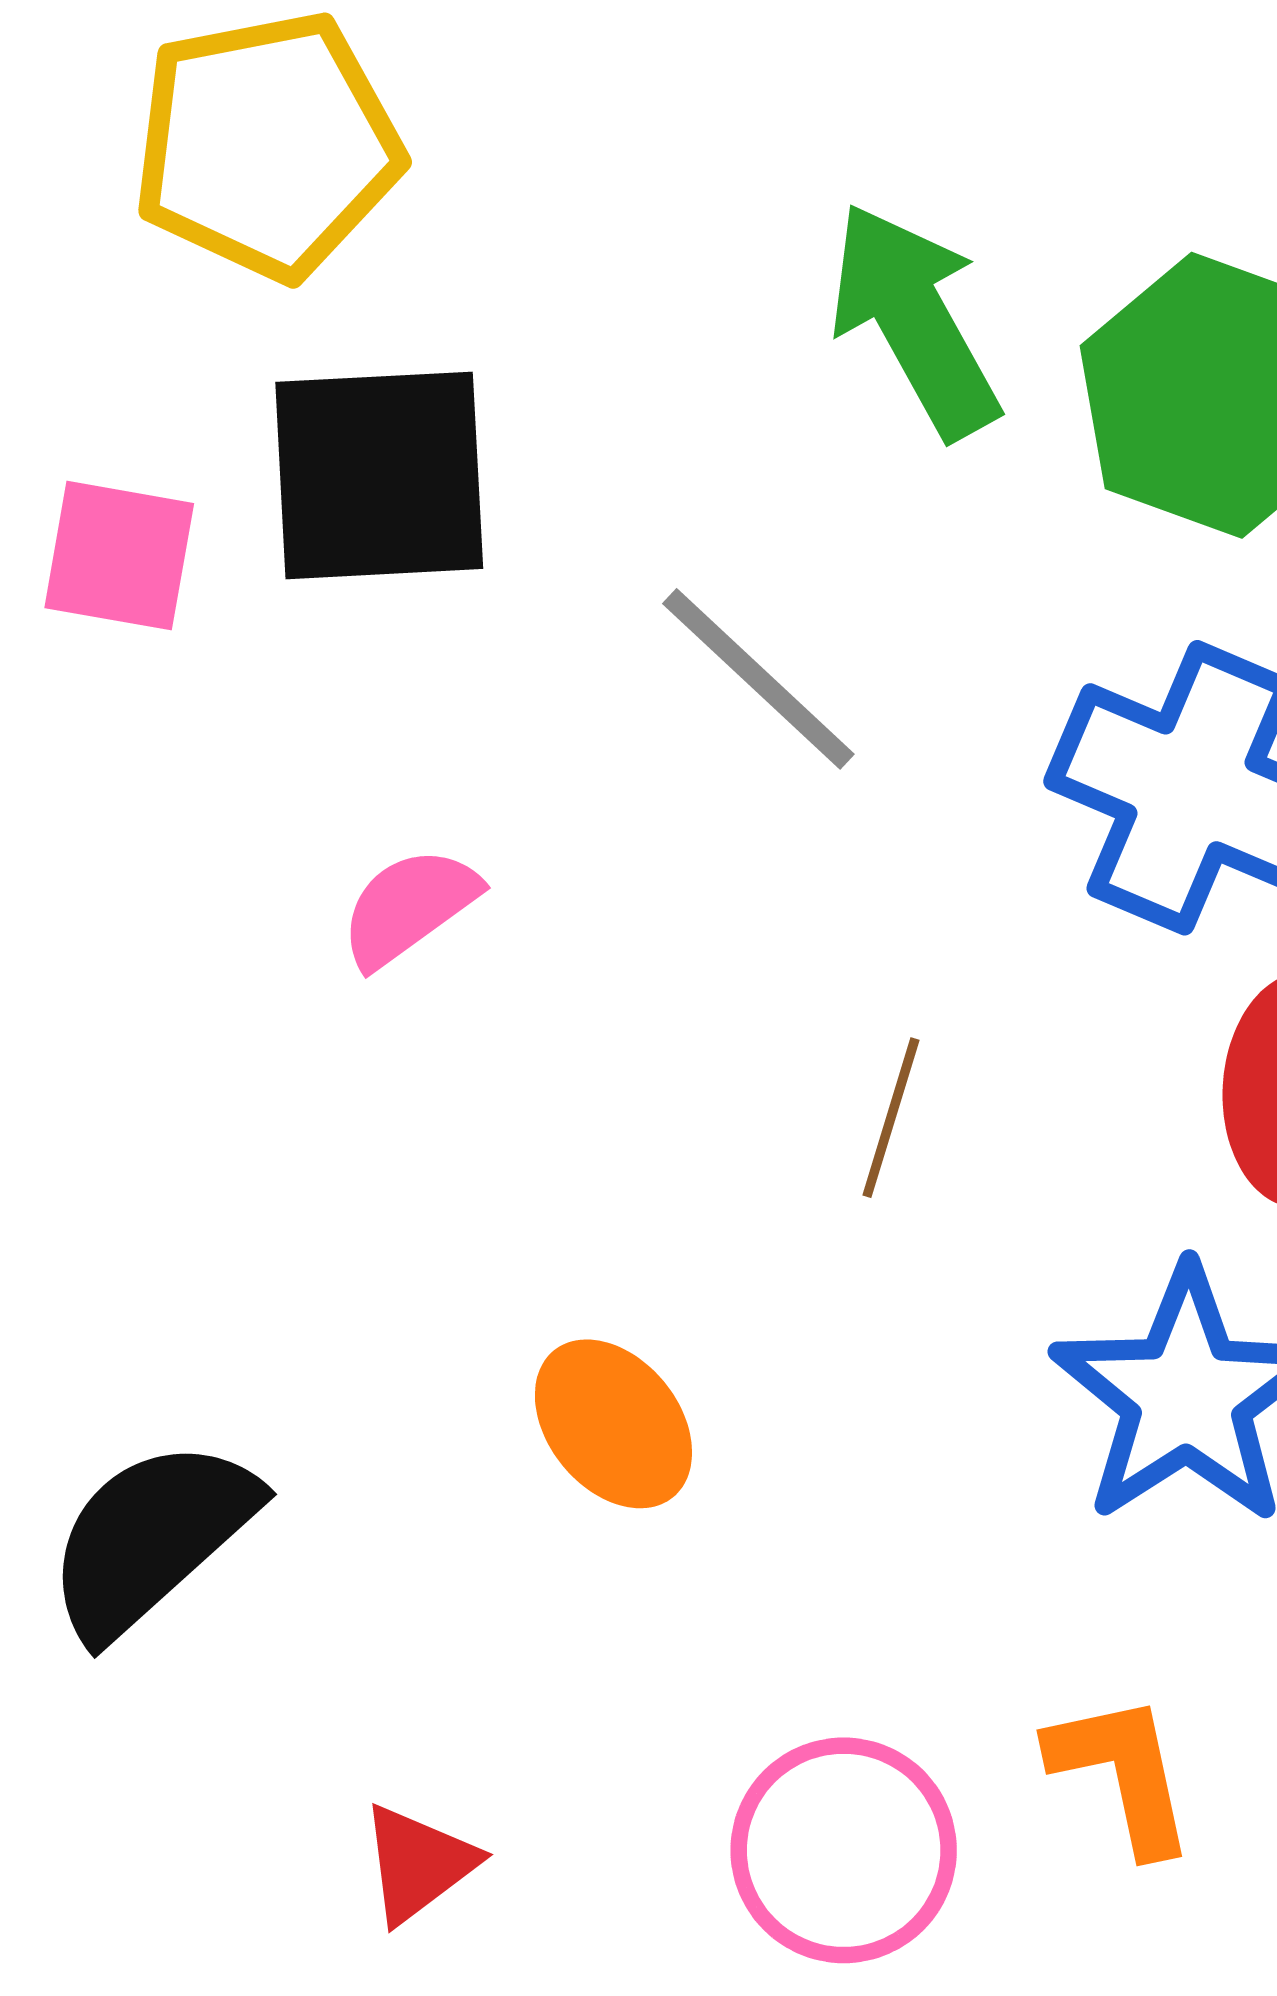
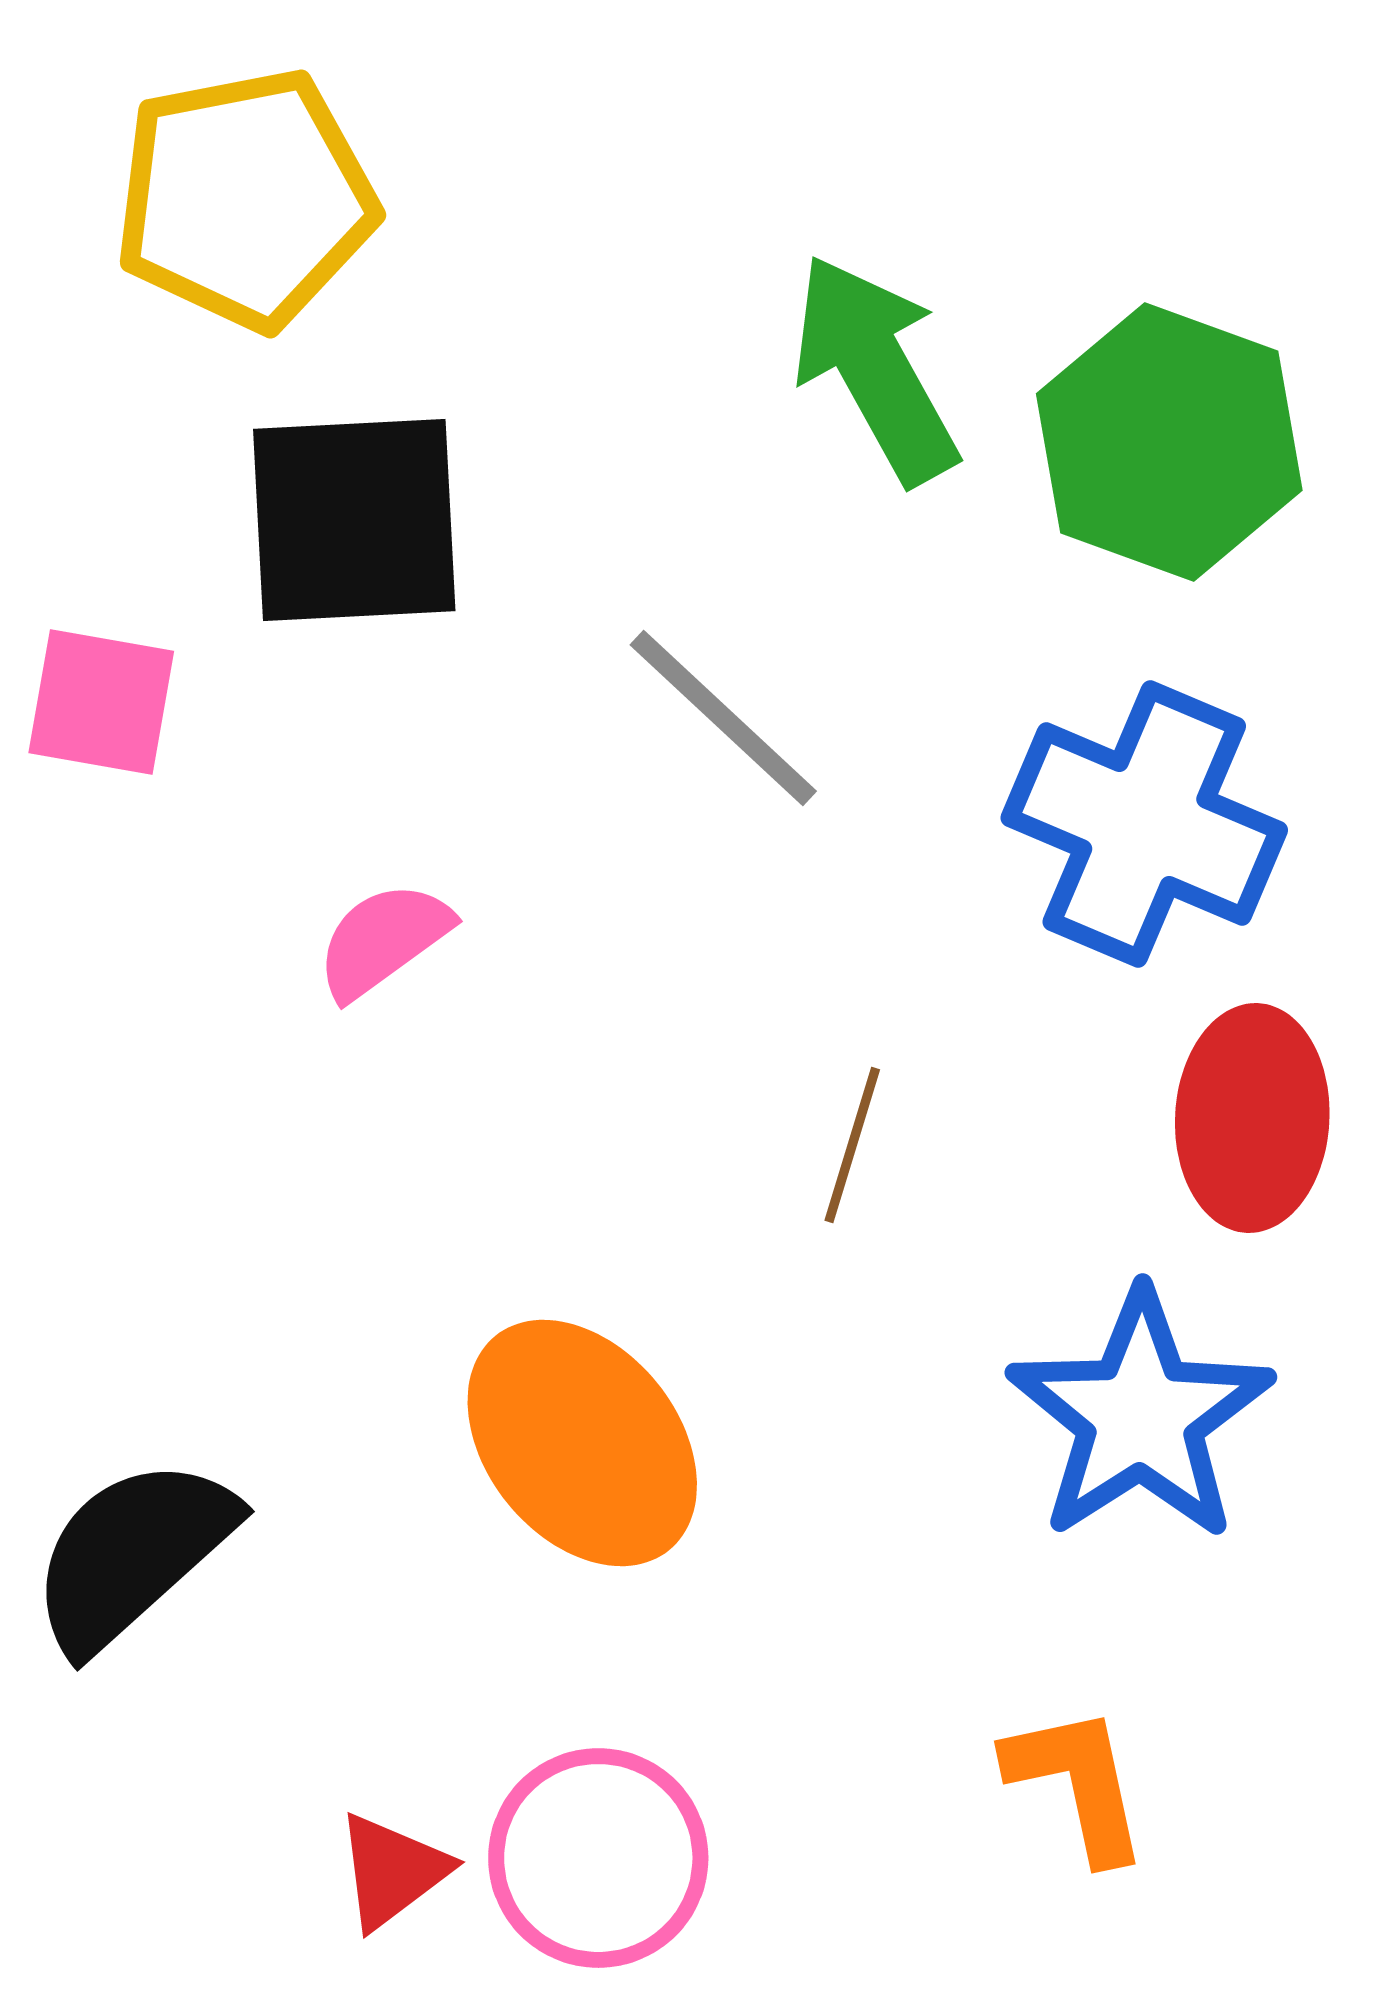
pink square: (119, 556) -> (101, 702), moved
orange ellipse: (613, 1424) -> (582, 1443), size x1.5
pink circle: (844, 1850) -> (598, 1858), moved

